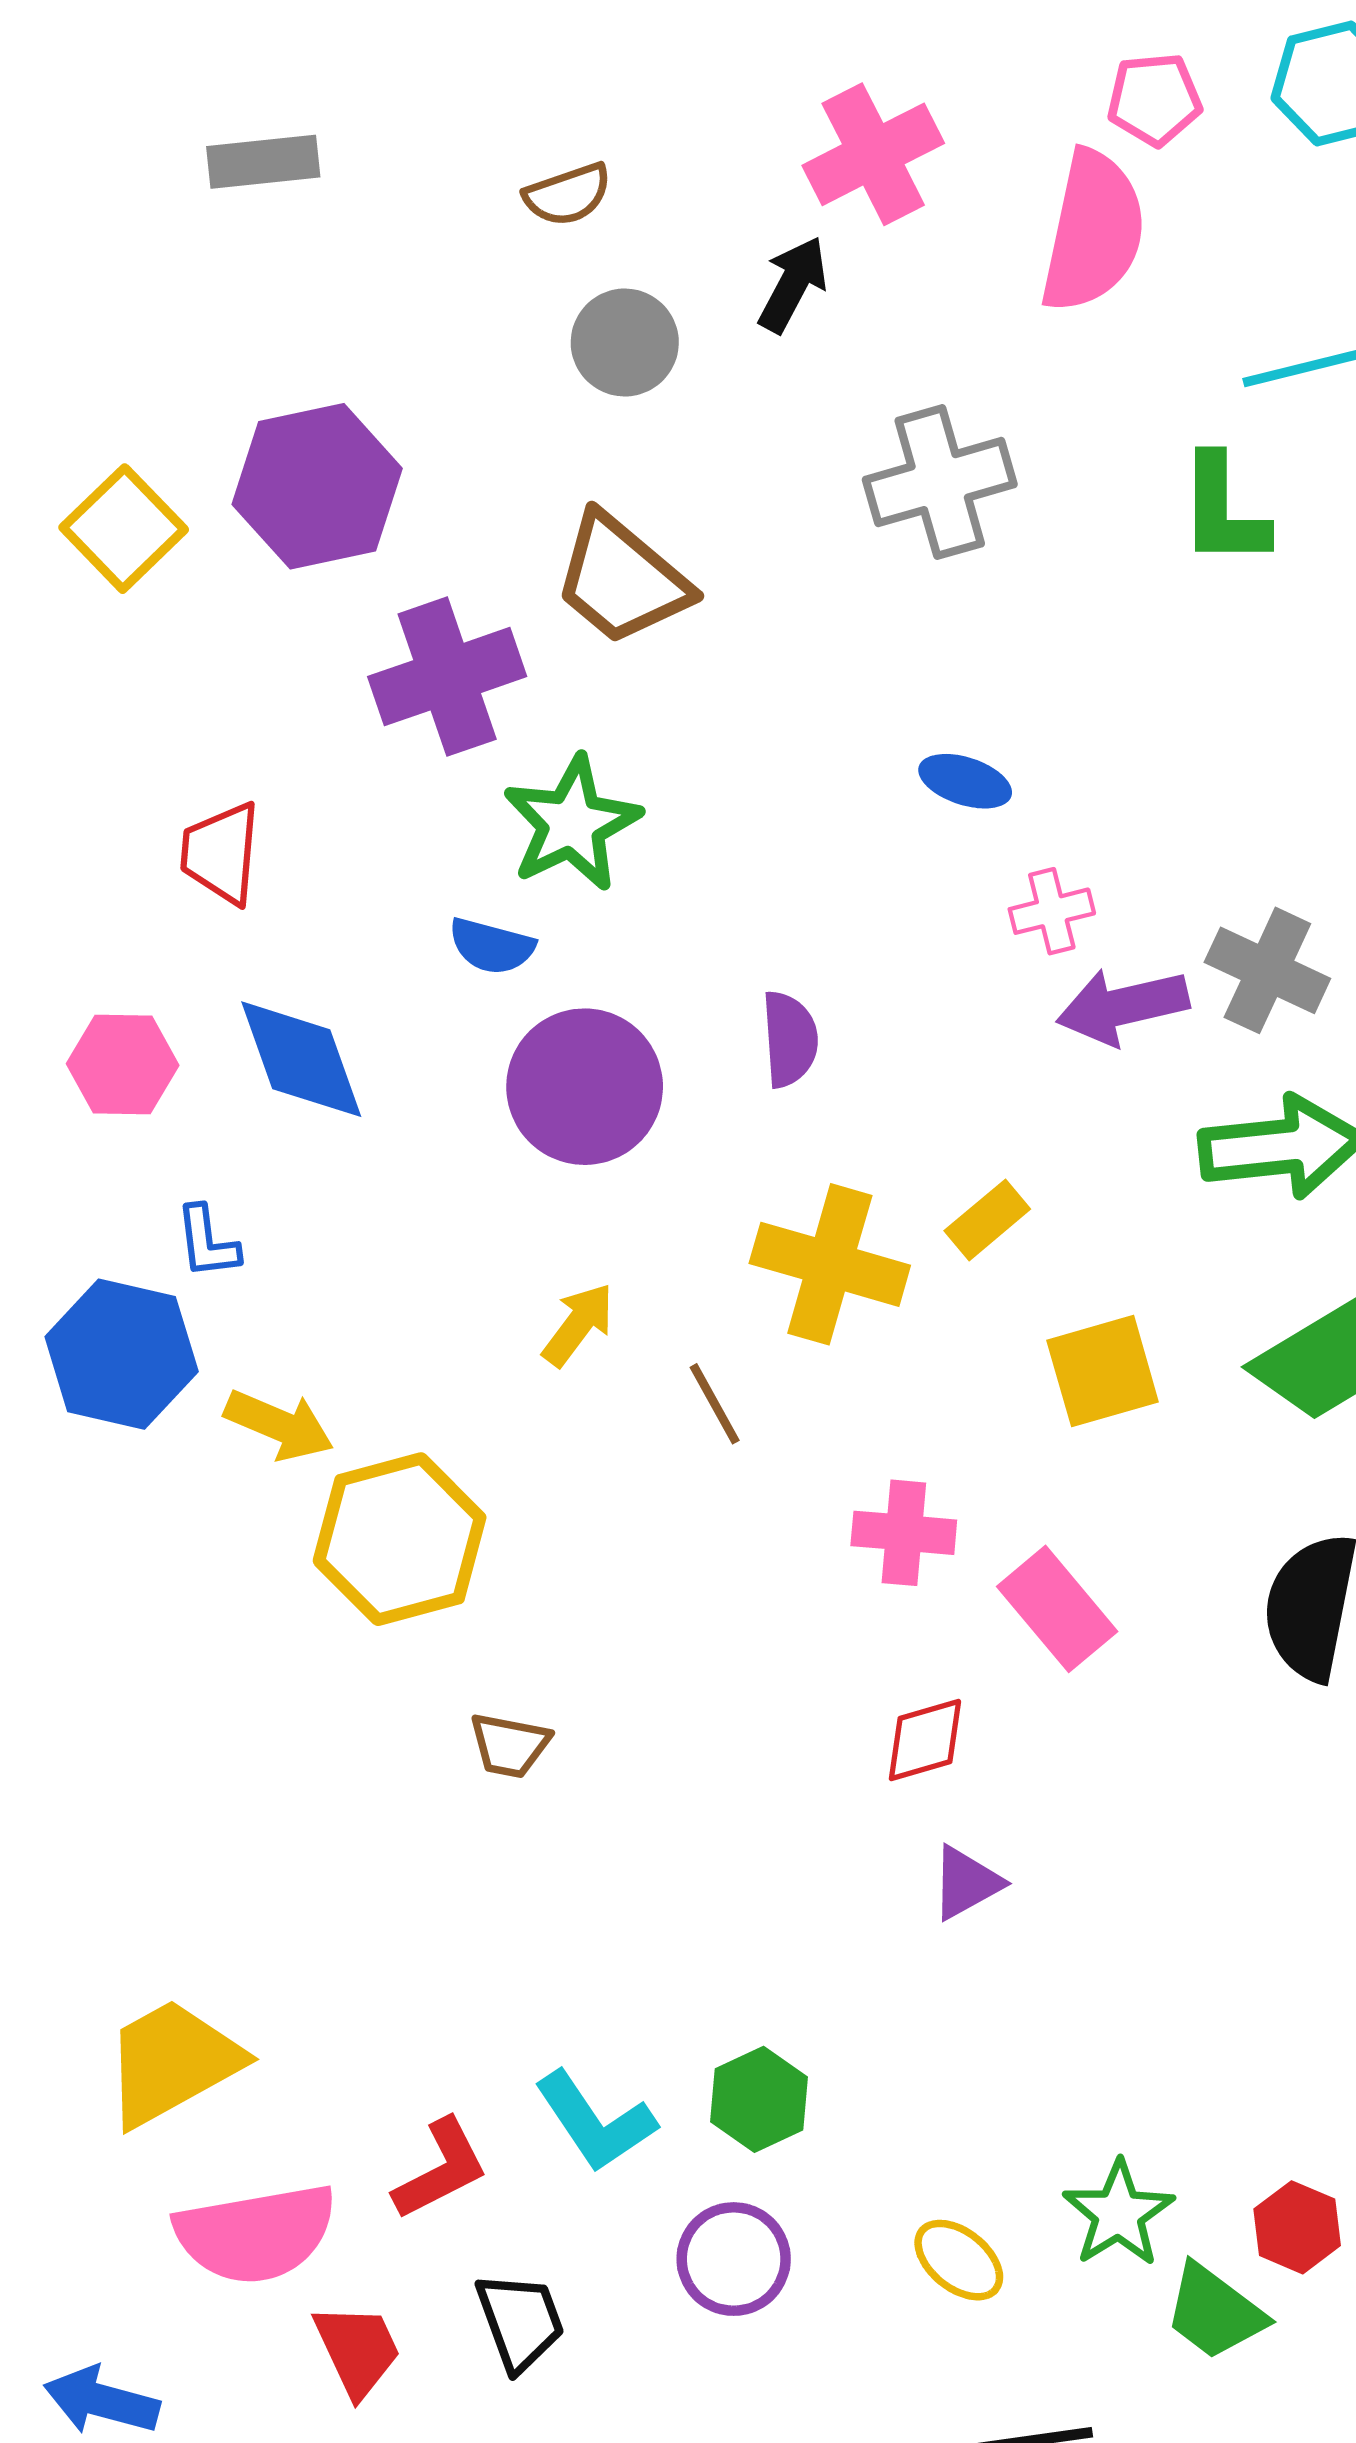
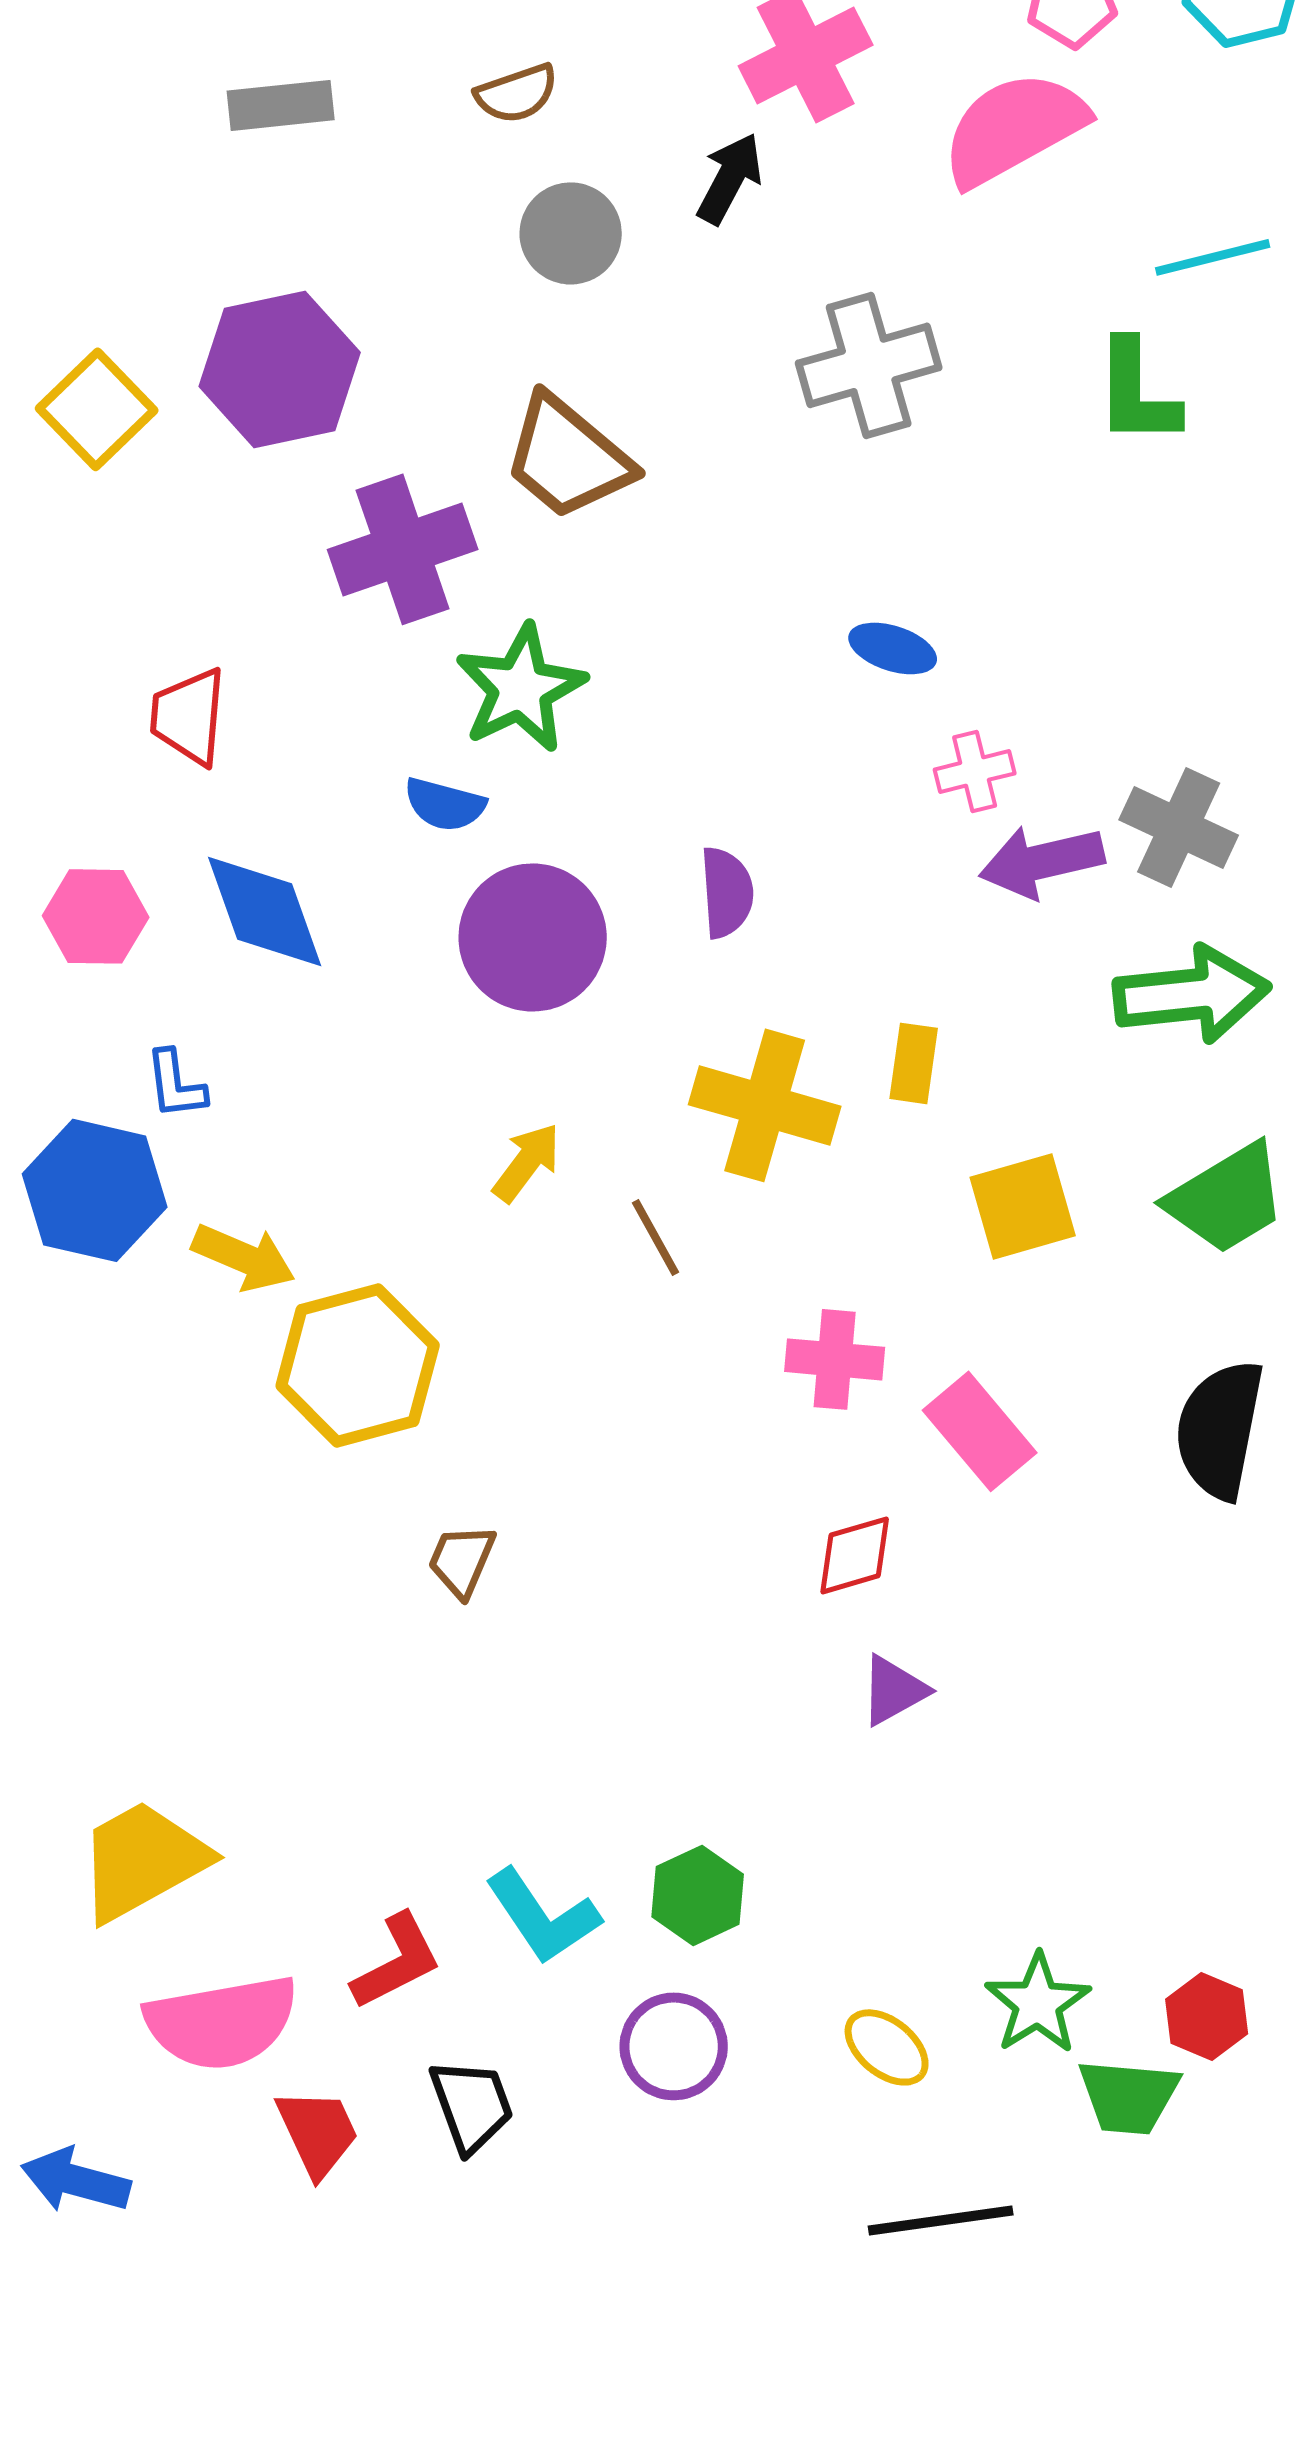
gray rectangle: (263, 162) -> (281, 105), moved
pink semicircle: (1093, 232) -> (1014, 128), turned -131
yellow rectangle: (987, 1220) -> (914, 1063), turned -42
brown trapezoid: (510, 1745) -> (462, 1560), turned 102
green trapezoid: (1215, 2312) -> (1129, 2096), turned -32

